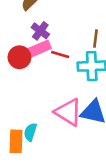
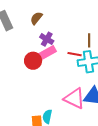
red line: (60, 54) -> (75, 54), moved

